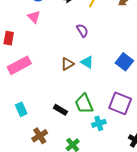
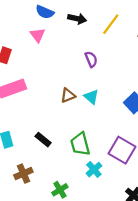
black rectangle: (60, 110) -> (43, 140), moved
cyan cross: (99, 123) -> (94, 170), turned -32

